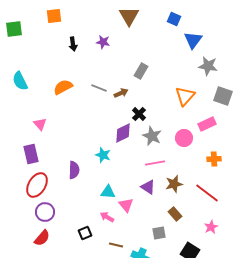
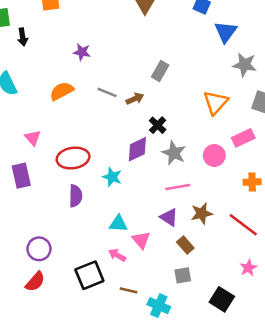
purple star: (103, 42) -> (82, 52), moved
black arrow: (73, 44) -> (23, 37), moved
red ellipse: (37, 185) -> (73, 158), moved, turned 50
brown rectangle: (175, 214) -> (185, 245), moved
black square: (85, 233) -> (89, 275), size x1.6

